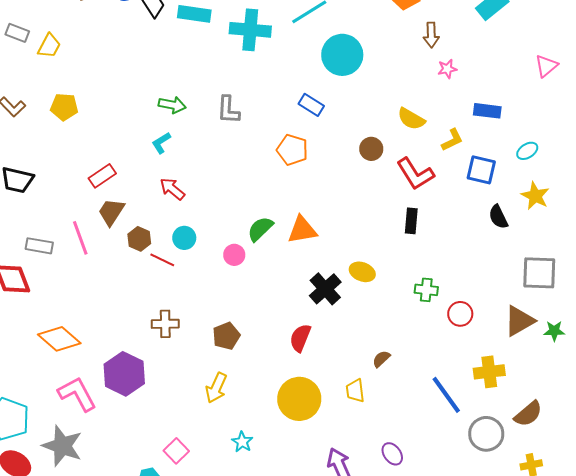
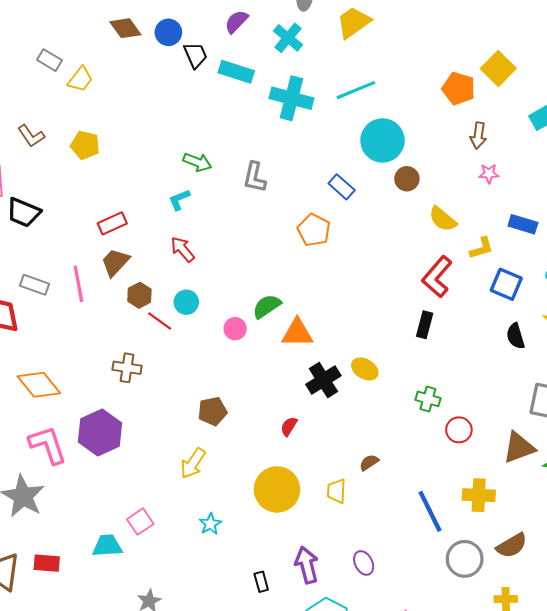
brown circle: (371, 149) -> (407, 179), moved
red L-shape: (415, 174) -> (437, 277), turned 63
orange triangle: (302, 230) -> (297, 333), moved
brown cross: (165, 324) -> (127, 368), moved
red semicircle: (300, 338) -> (289, 426), size x0.7

